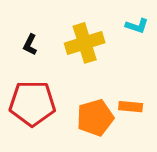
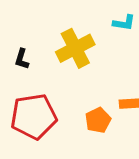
orange pentagon: (95, 118) -> (98, 120), size x0.7

